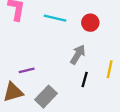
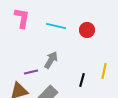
gray arrow: (78, 54) -> (51, 60), moved

